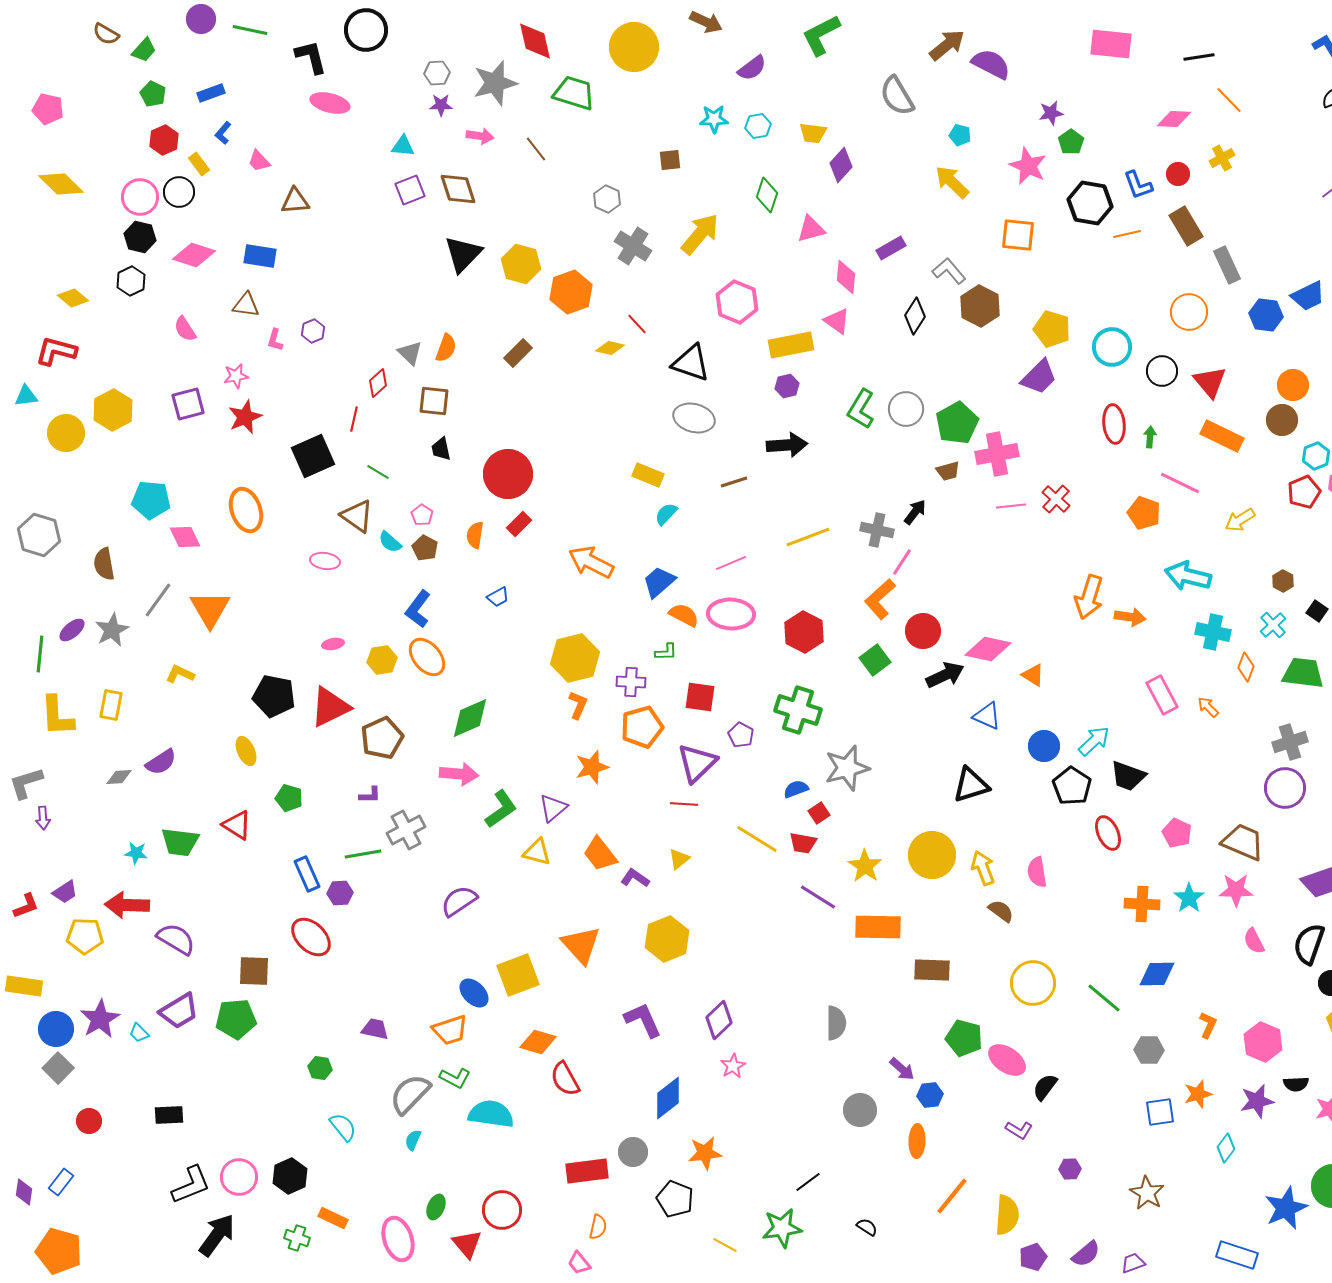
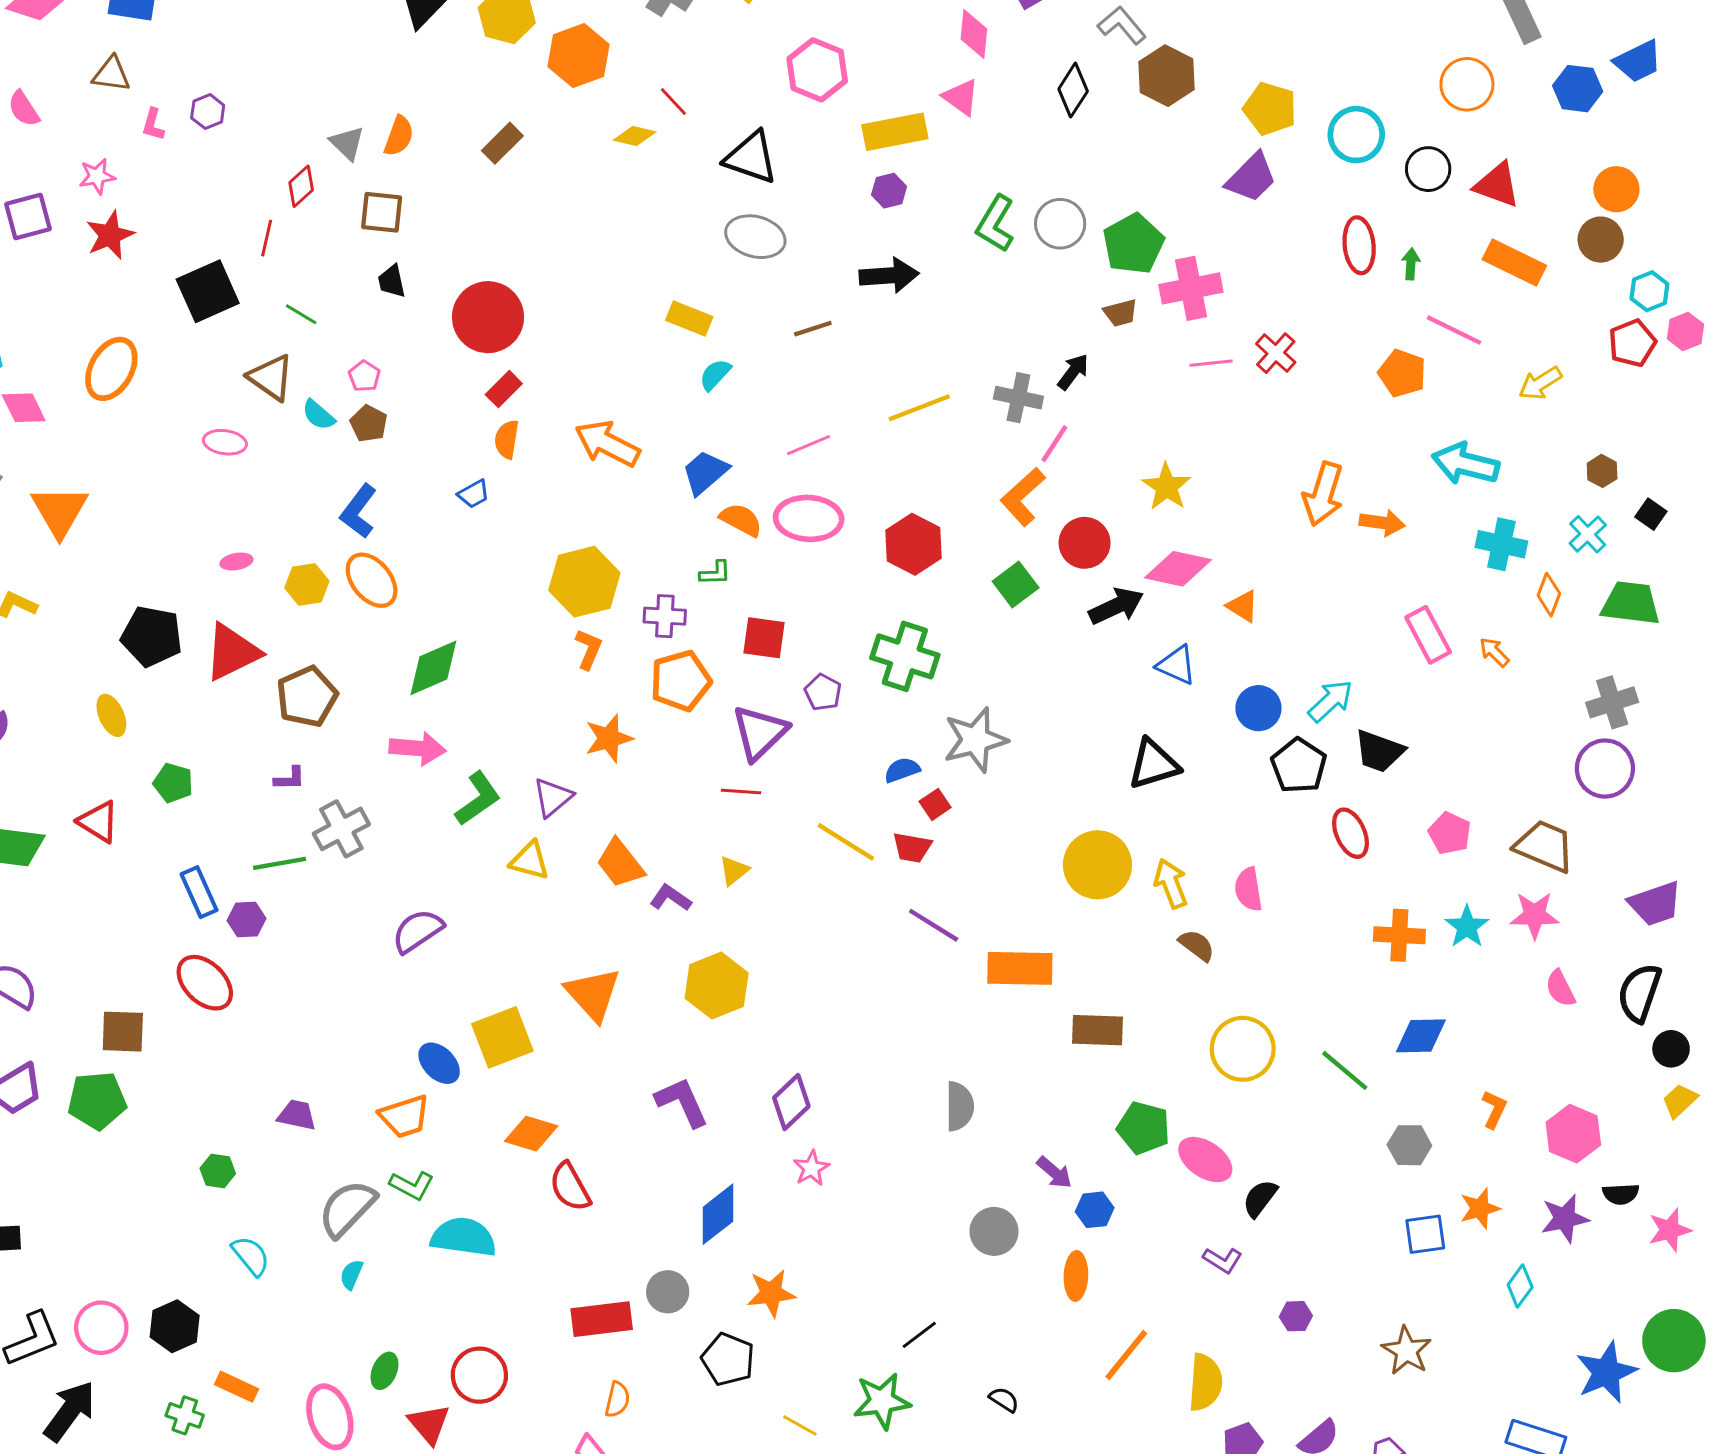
red triangle: (1210, 382) -> (1497, 185), turned -30
orange ellipse: (246, 510) -> (111, 369), turned 48
orange semicircle: (475, 535) -> (507, 439), moved
yellow star: (865, 866) -> (1166, 487), moved

